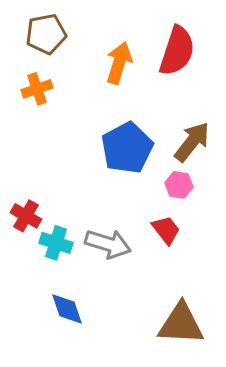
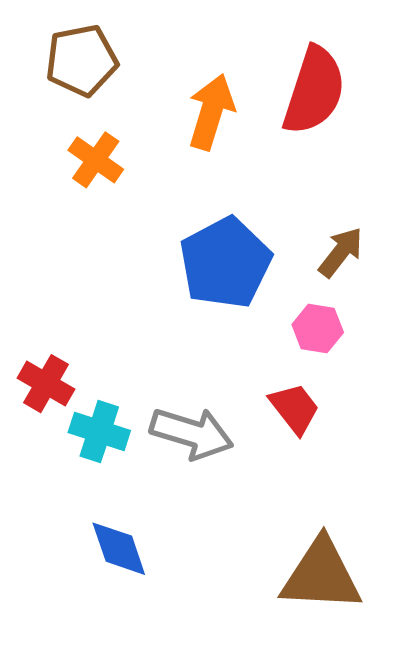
orange cross: (37, 89) -> (96, 160), moved, turned -36
brown arrow: (192, 142) -> (341, 252), size x0.7

